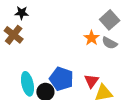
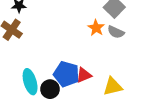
red triangle: (91, 81) -> (84, 75), moved, turned 35

